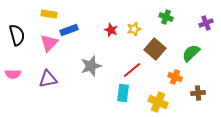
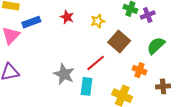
purple cross: (206, 23) -> (148, 15), moved
red star: (111, 30) -> (67, 17), moved
gray star: (91, 66) -> (64, 74), moved, turned -30

